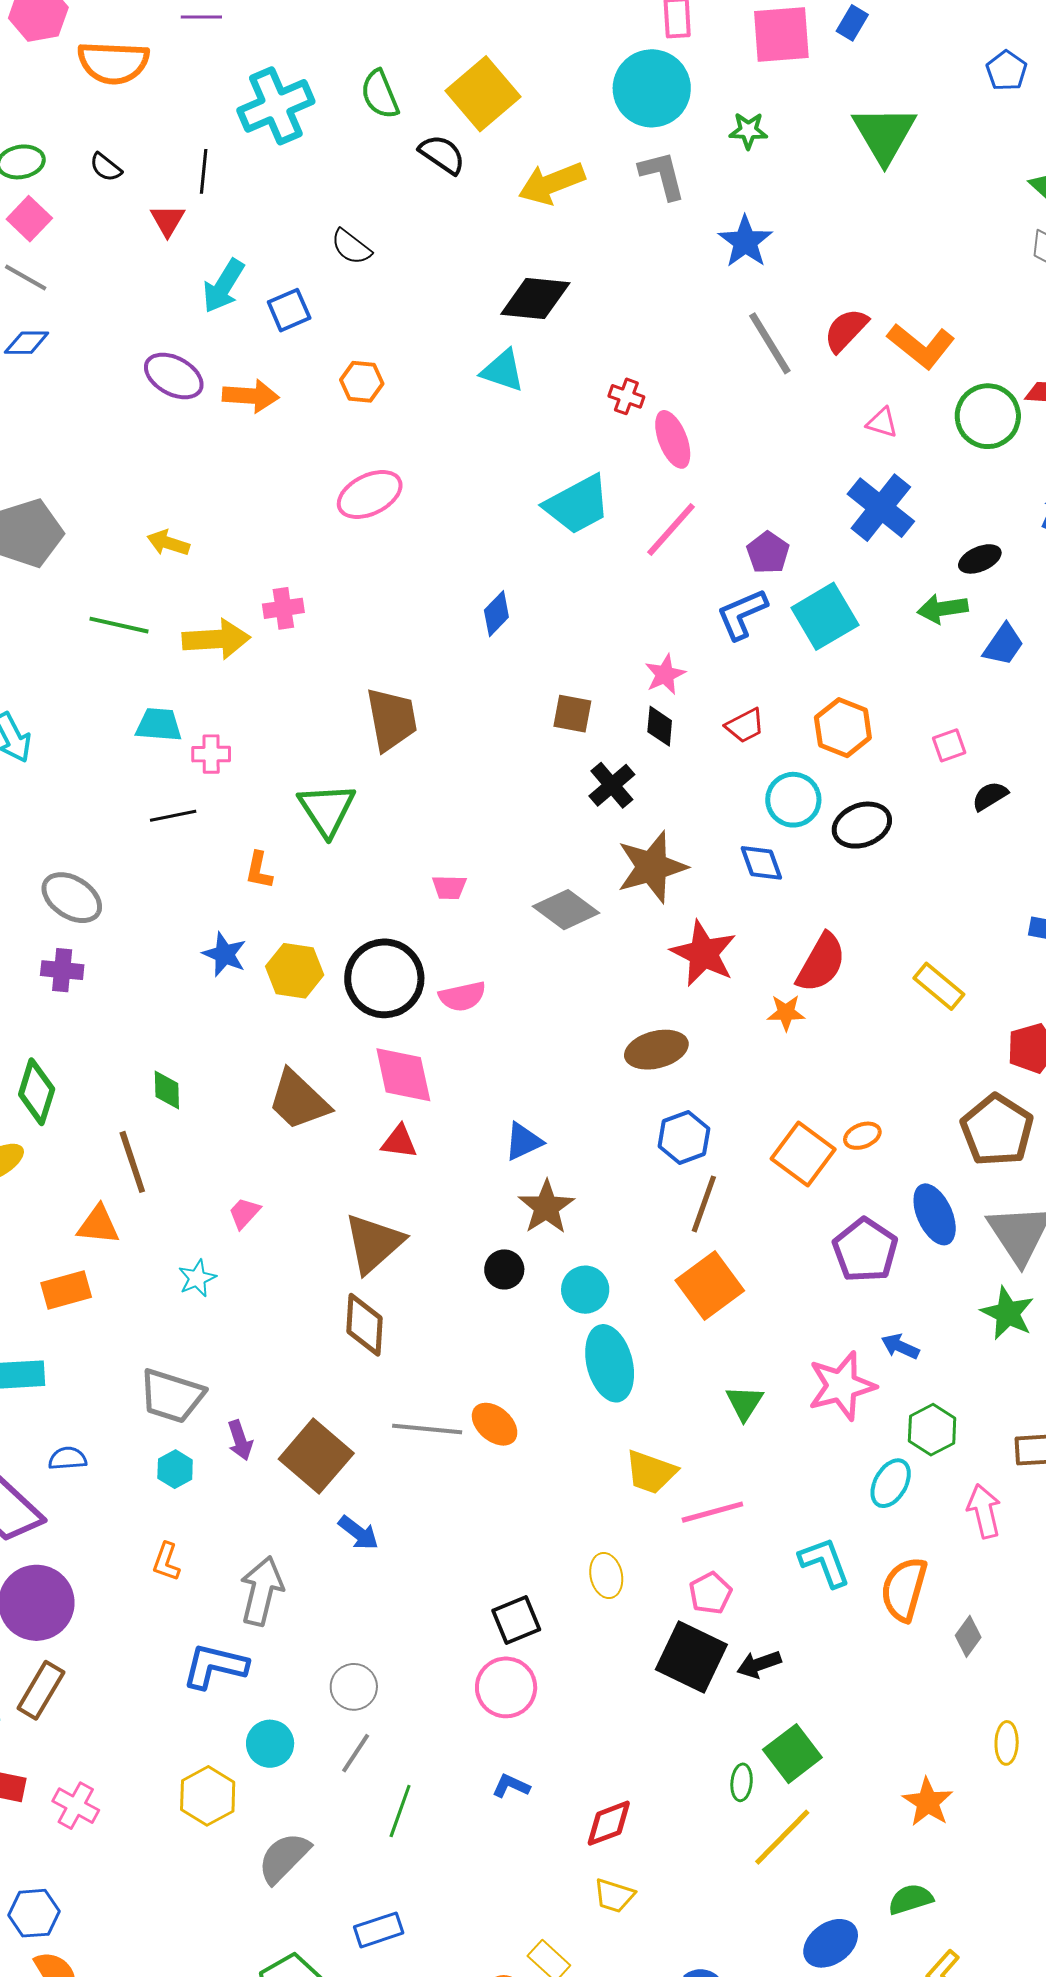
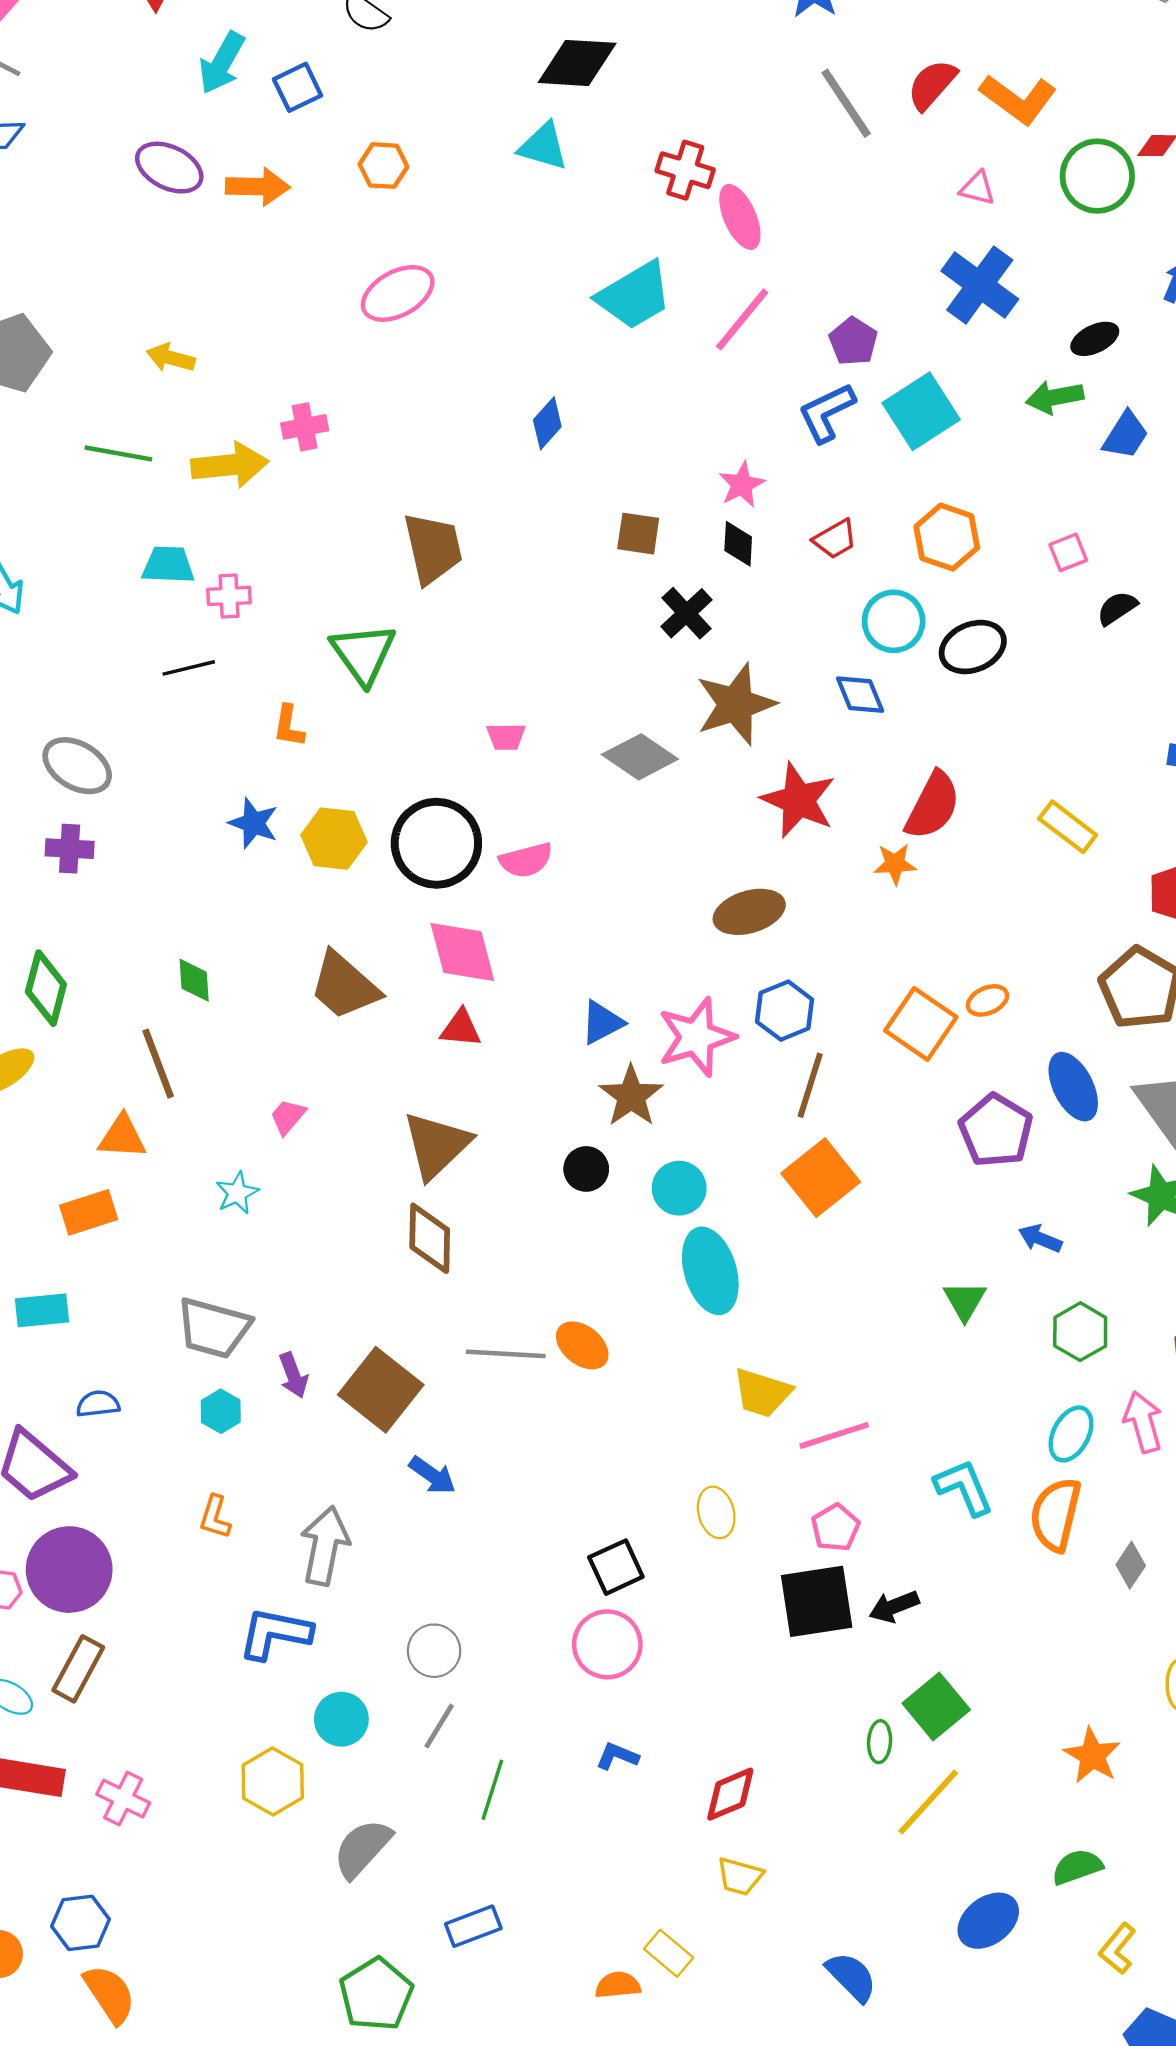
red cross: (626, 396) -> (685, 170), size x1.4
pink star: (842, 1386) -> (696, 1037), moved
green triangle: (744, 1403) -> (965, 1301), moved
cyan ellipse: (891, 1483) -> (1071, 1434), moved
black square: (691, 1657) -> (817, 1601), turned -32

